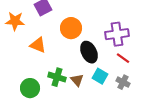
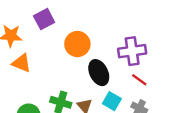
orange triangle: (38, 45) -> (21, 63), moved

